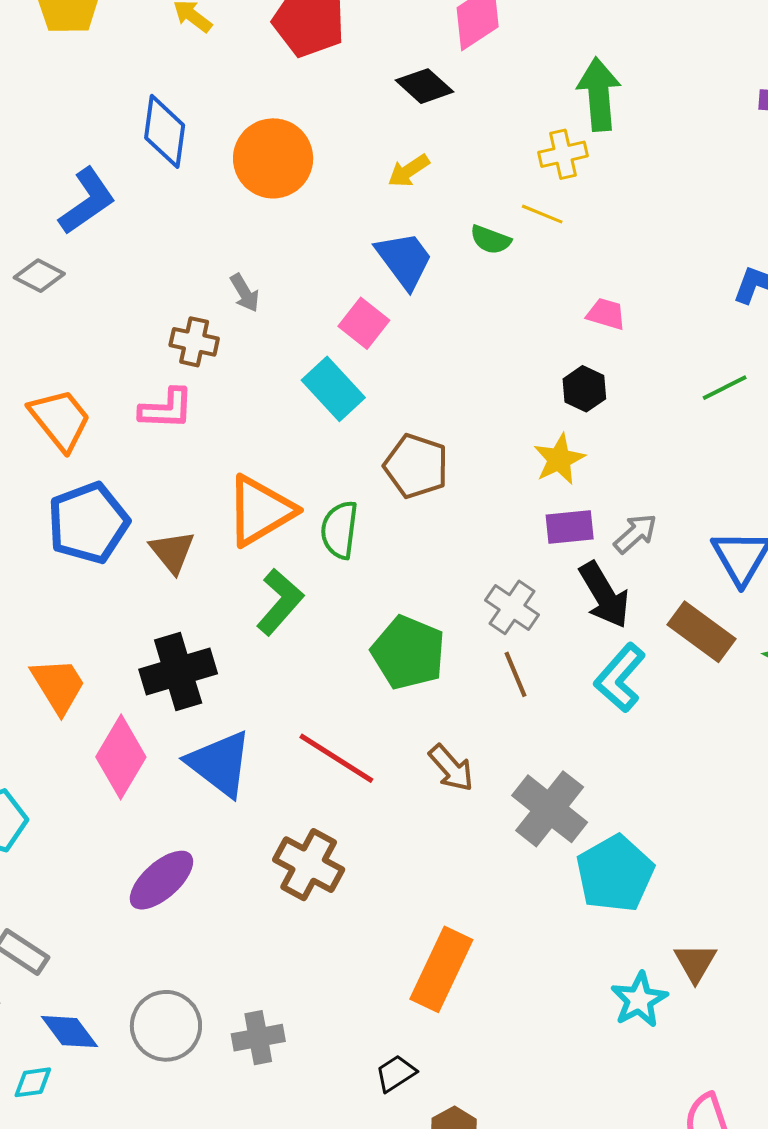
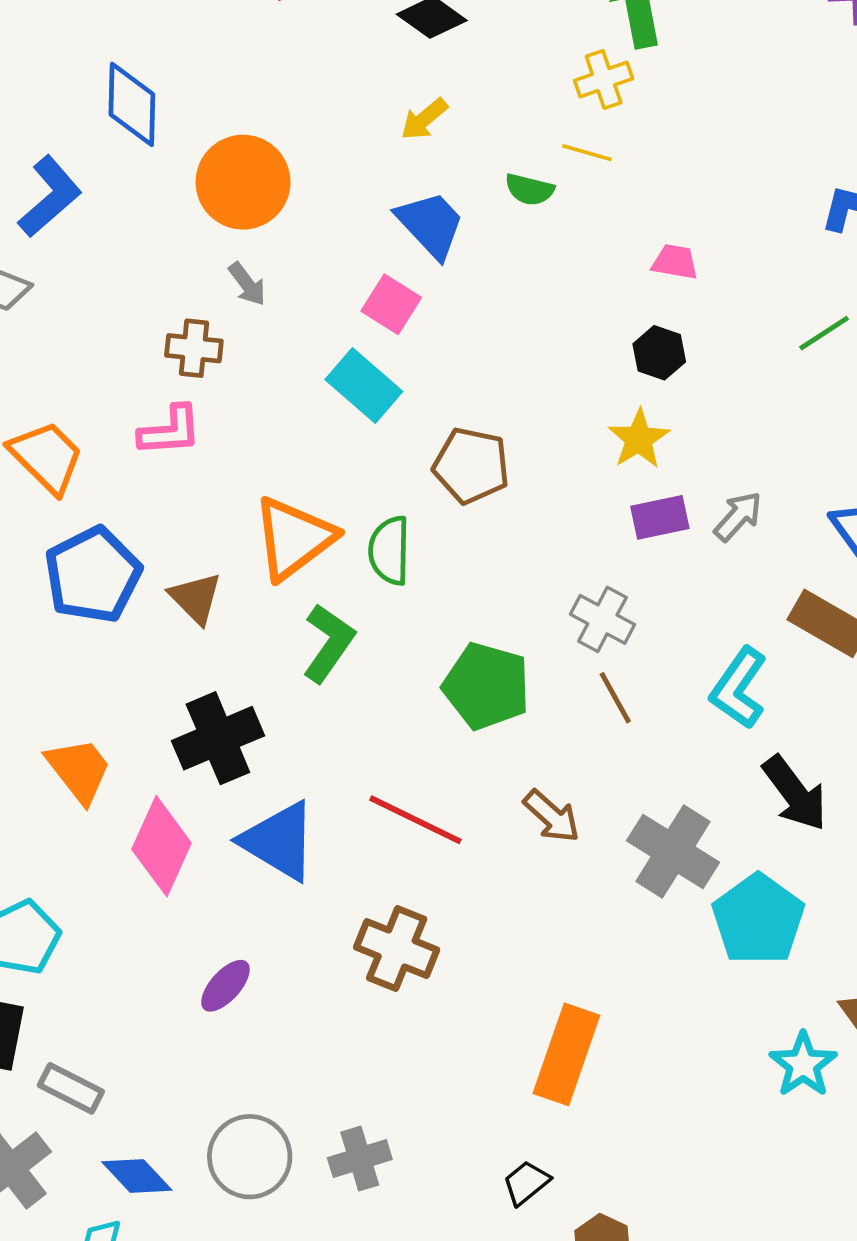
orange circle: (273, 158) -> (243, 182), moved
black arrow: (604, 595) -> (795, 793), moved
purple ellipse: (161, 880) -> (225, 986), size x0.7

